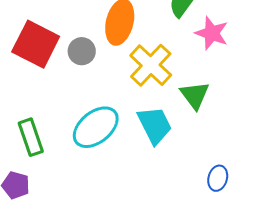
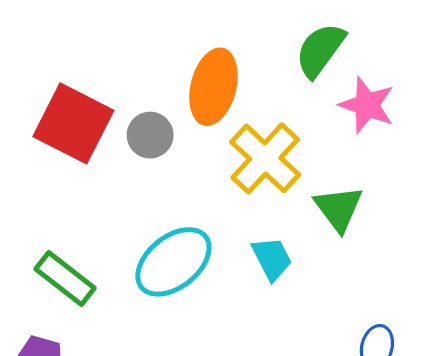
cyan trapezoid: (155, 125) -> (272, 259), size x0.7
green rectangle: (31, 137) -> (65, 279), turned -33

